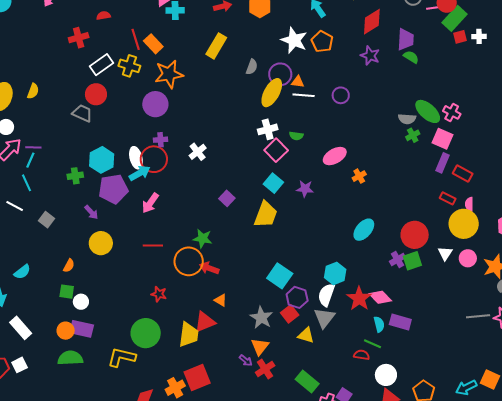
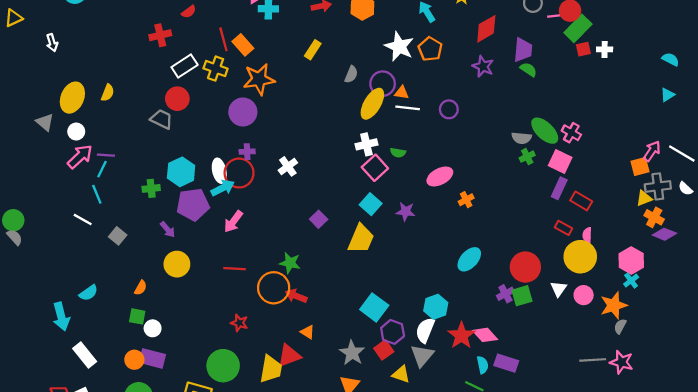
red semicircle: (103, 16) -> (189, 12), turned 152
yellow rectangle: (216, 46) -> (313, 50), size x0.7

